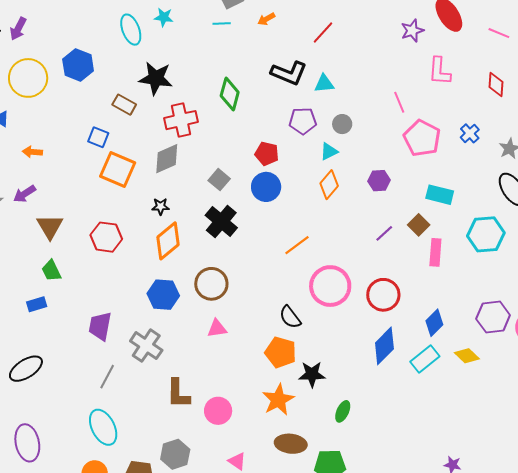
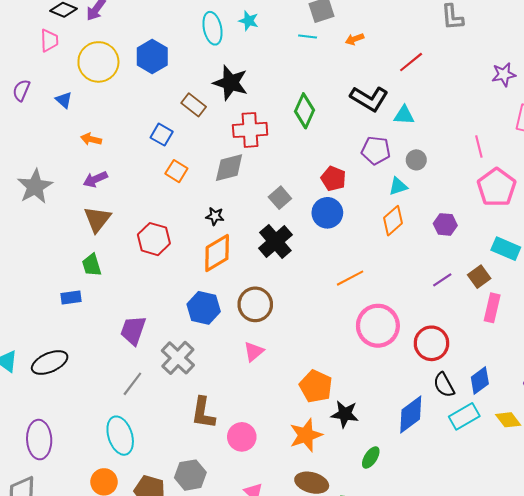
orange square: (118, 170) -> (176, 171), size x0.6
purple arrow: (25, 194) -> (95, 179), moved
black semicircle: (290, 317) -> (444, 385), moved
pink triangle: (217, 328) -> (254, 352), turned -40
blue diamond: (384, 346) -> (411, 415), moved

